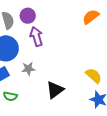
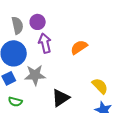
orange semicircle: (91, 17) -> (79, 47), moved
gray star: (28, 69) -> (35, 75), size x1.5

